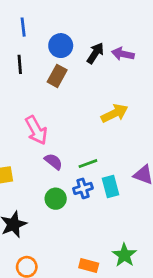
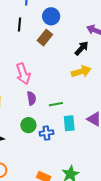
black arrow: (95, 53) -> (82, 48), moved
purple semicircle: (53, 162) -> (31, 98), turned 32
blue cross: (83, 188) -> (46, 133), moved

